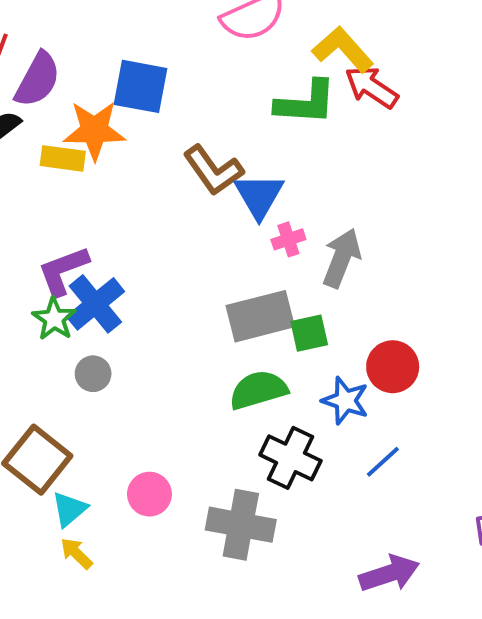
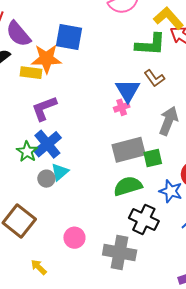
purple semicircle: (38, 80) -> (18, 34), turned 112
brown L-shape: (213, 170) -> (154, 78), moved, size x0.7
pink cross: (288, 239) -> (122, 107), moved
purple L-shape: (63, 271) -> (44, 108), moved
cyan triangle: (69, 509) -> (60, 172), moved

